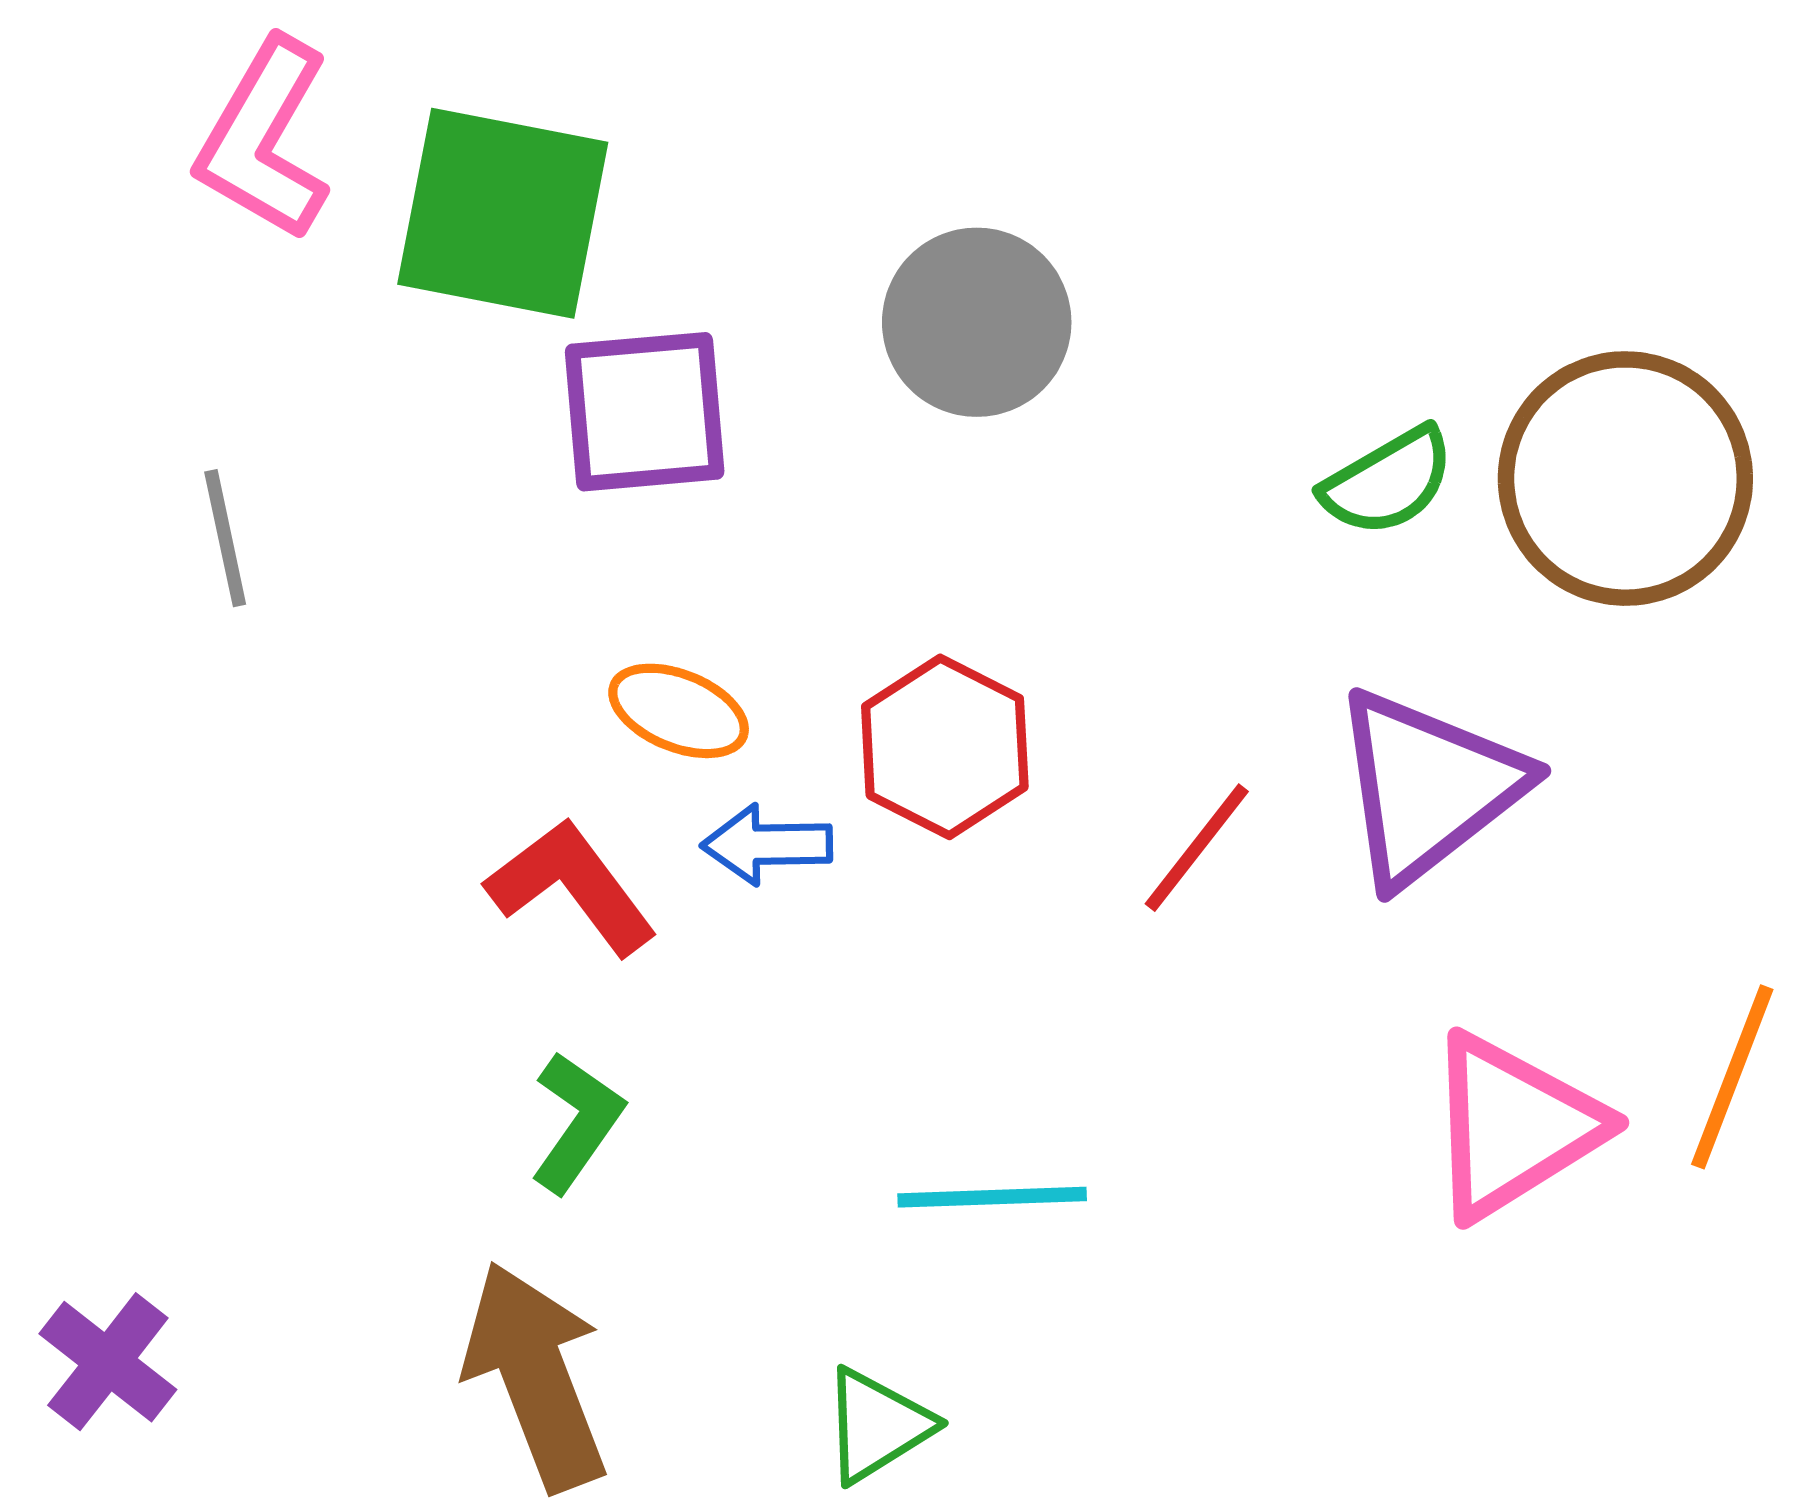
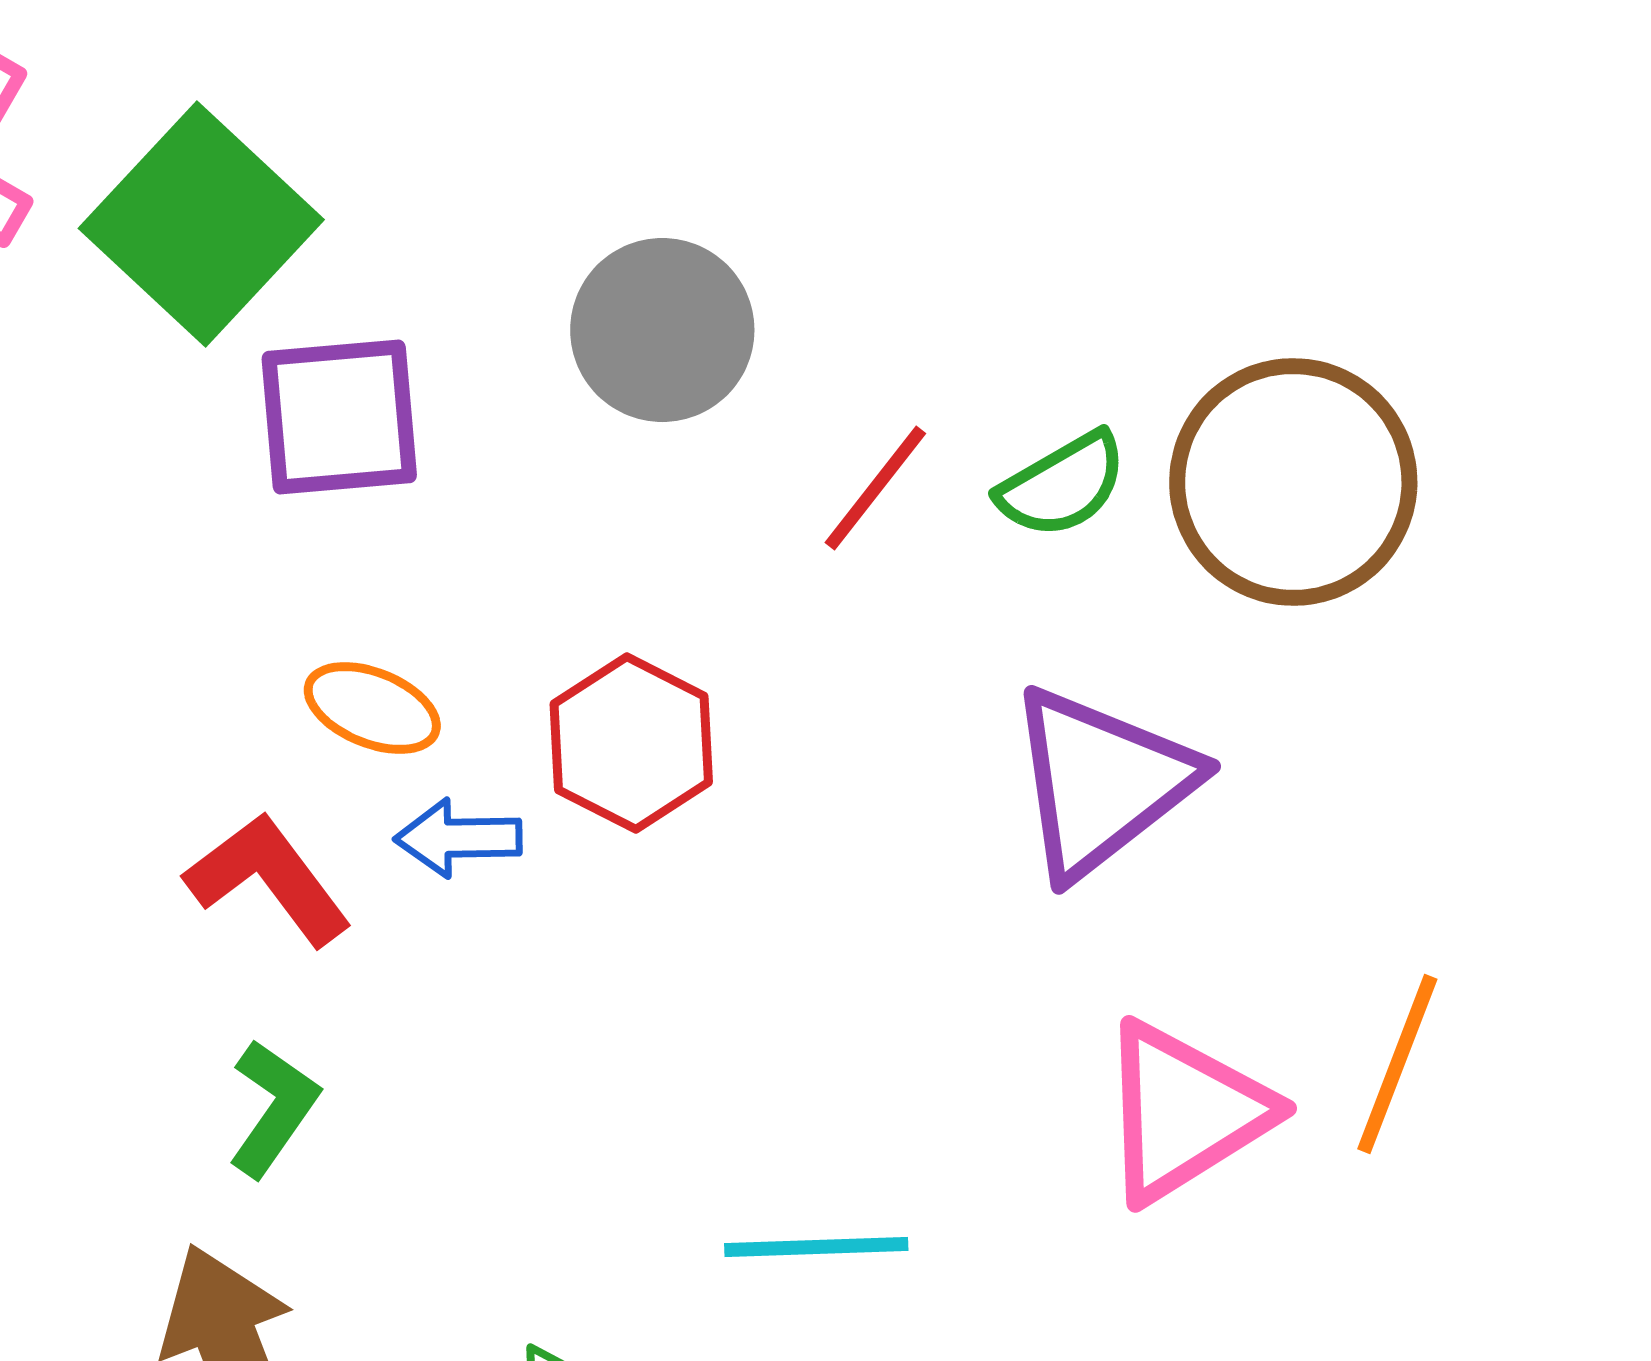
green square: (503, 213) -> (201, 224), turned 32
red line: (1197, 848) -> (875, 488), moved
cyan line: (992, 1197) -> (816, 1247), moved

